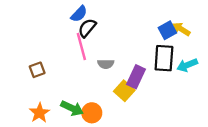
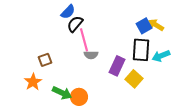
pink line: (81, 47) -> (84, 40), moved
brown square: (37, 70) -> (45, 60), moved
yellow square: (124, 91) -> (134, 79), moved
orange star: (39, 113) -> (33, 82), moved

